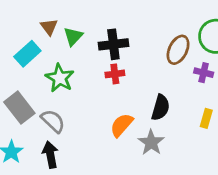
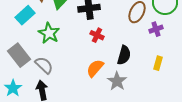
purple cross: (204, 73) -> (156, 29), turned -32
red cross: (115, 74) -> (97, 35), moved, turned 32

